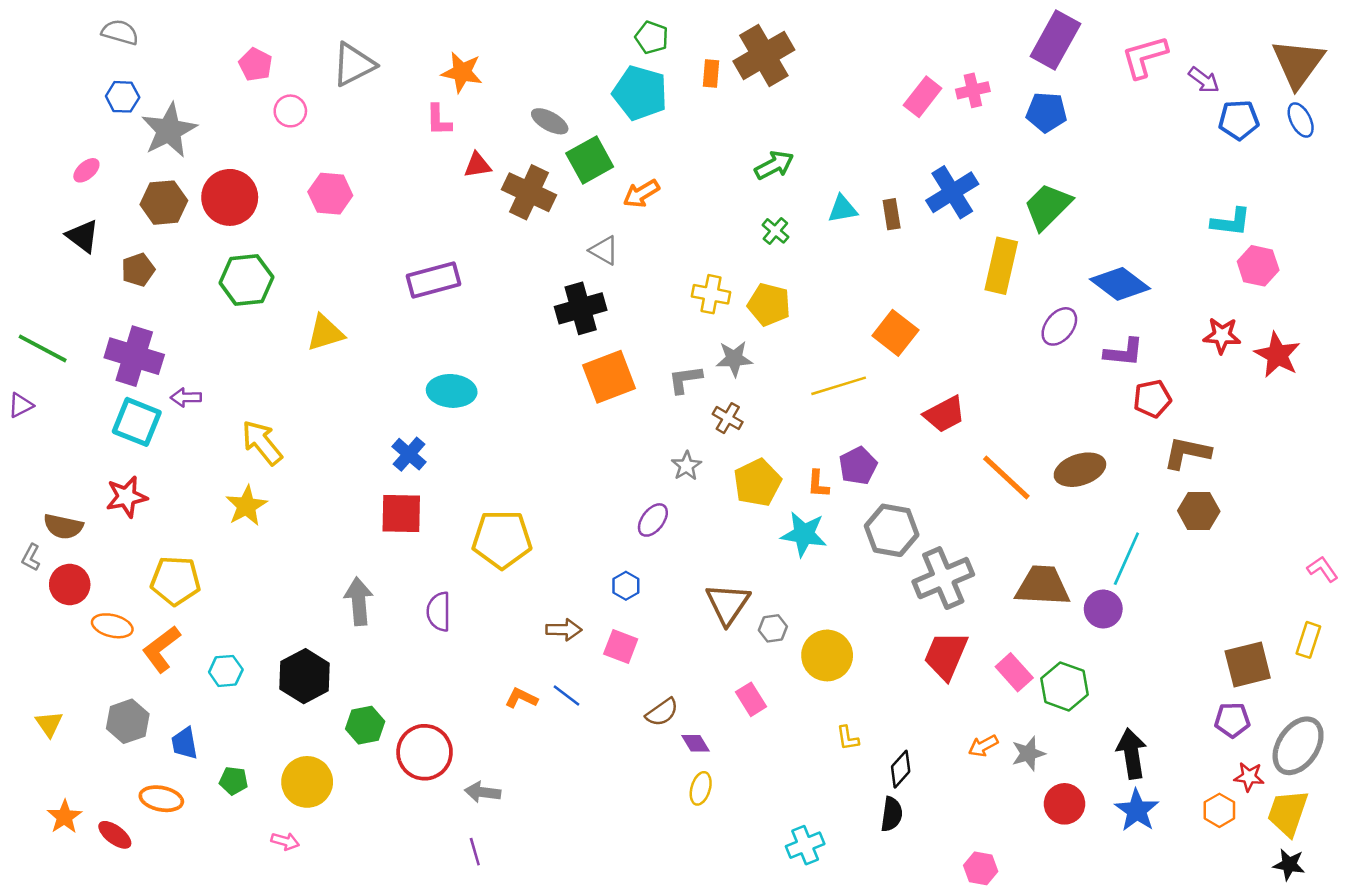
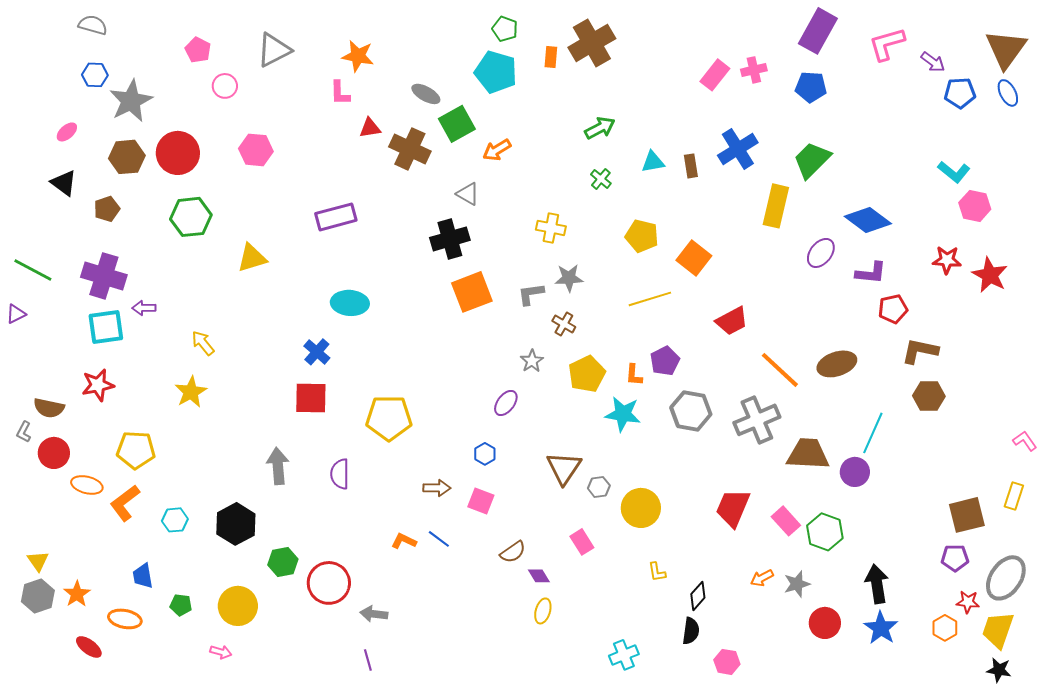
cyan L-shape: (1231, 222) -> (954, 172), turned 32
yellow pentagon: (769, 305) -> (642, 236), moved
cyan square: (137, 422) -> (106, 327), turned -30
yellow arrow: (262, 443) -> (203, 343), size x0.7
gray cross: (943, 578) -> (757, 420), moved
gray hexagon: (128, 721) -> (38, 596), moved
orange star: (65, 817) -> (77, 594), moved
pink hexagon: (981, 868) -> (727, 662), moved

